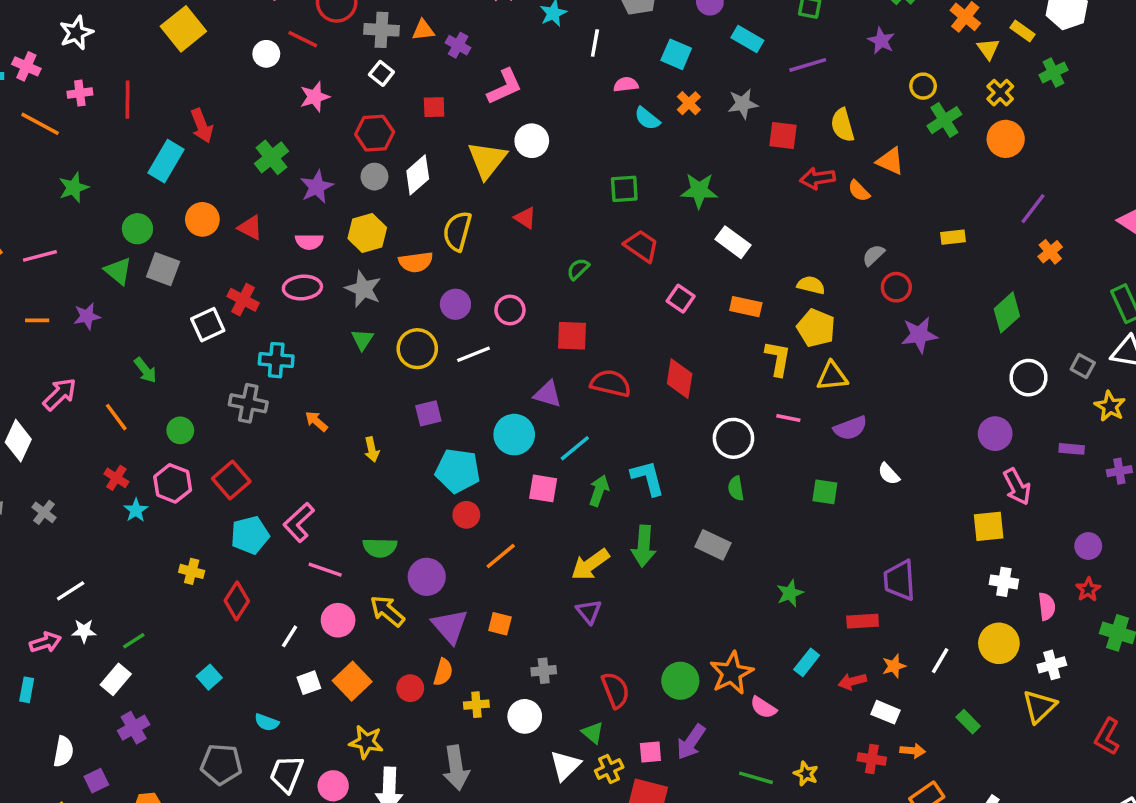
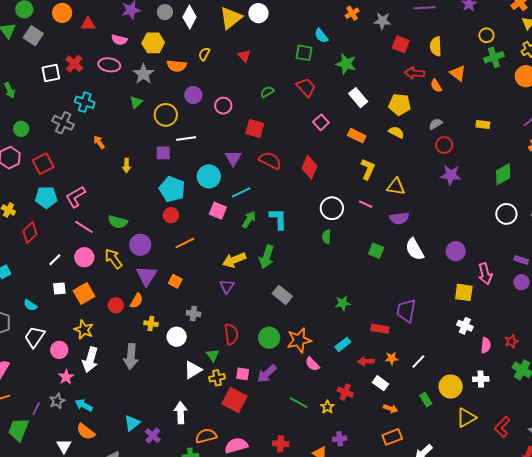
cyan semicircle: (647, 118) -> (321, 36), moved
white diamond: (418, 175) -> (190, 17), turned -35
red triangle: (250, 228) -> (88, 24), turned -42
yellow semicircle: (457, 231) -> (204, 54), size x0.6
yellow pentagon: (816, 328) -> (400, 104), moved, turned -30
white line: (473, 354) -> (186, 138), moved
purple triangle: (548, 394) -> (233, 158), turned 30
purple circle: (995, 434) -> (456, 251), moved
white semicircle: (889, 474) -> (415, 249), size x1.6
gray rectangle: (713, 545) -> (282, 295), moved
purple circle: (1088, 546) -> (521, 282), moved
yellow circle: (999, 643) -> (451, 387), moved
yellow triangle: (1039, 706) -> (466, 418), moved
red cross: (872, 759) -> (345, 392), moved

